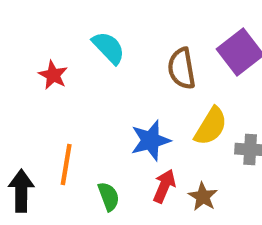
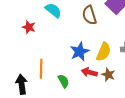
yellow semicircle: (211, 126) -> (104, 52), moved
red arrow: (164, 186) -> (89, 72), turned -91

